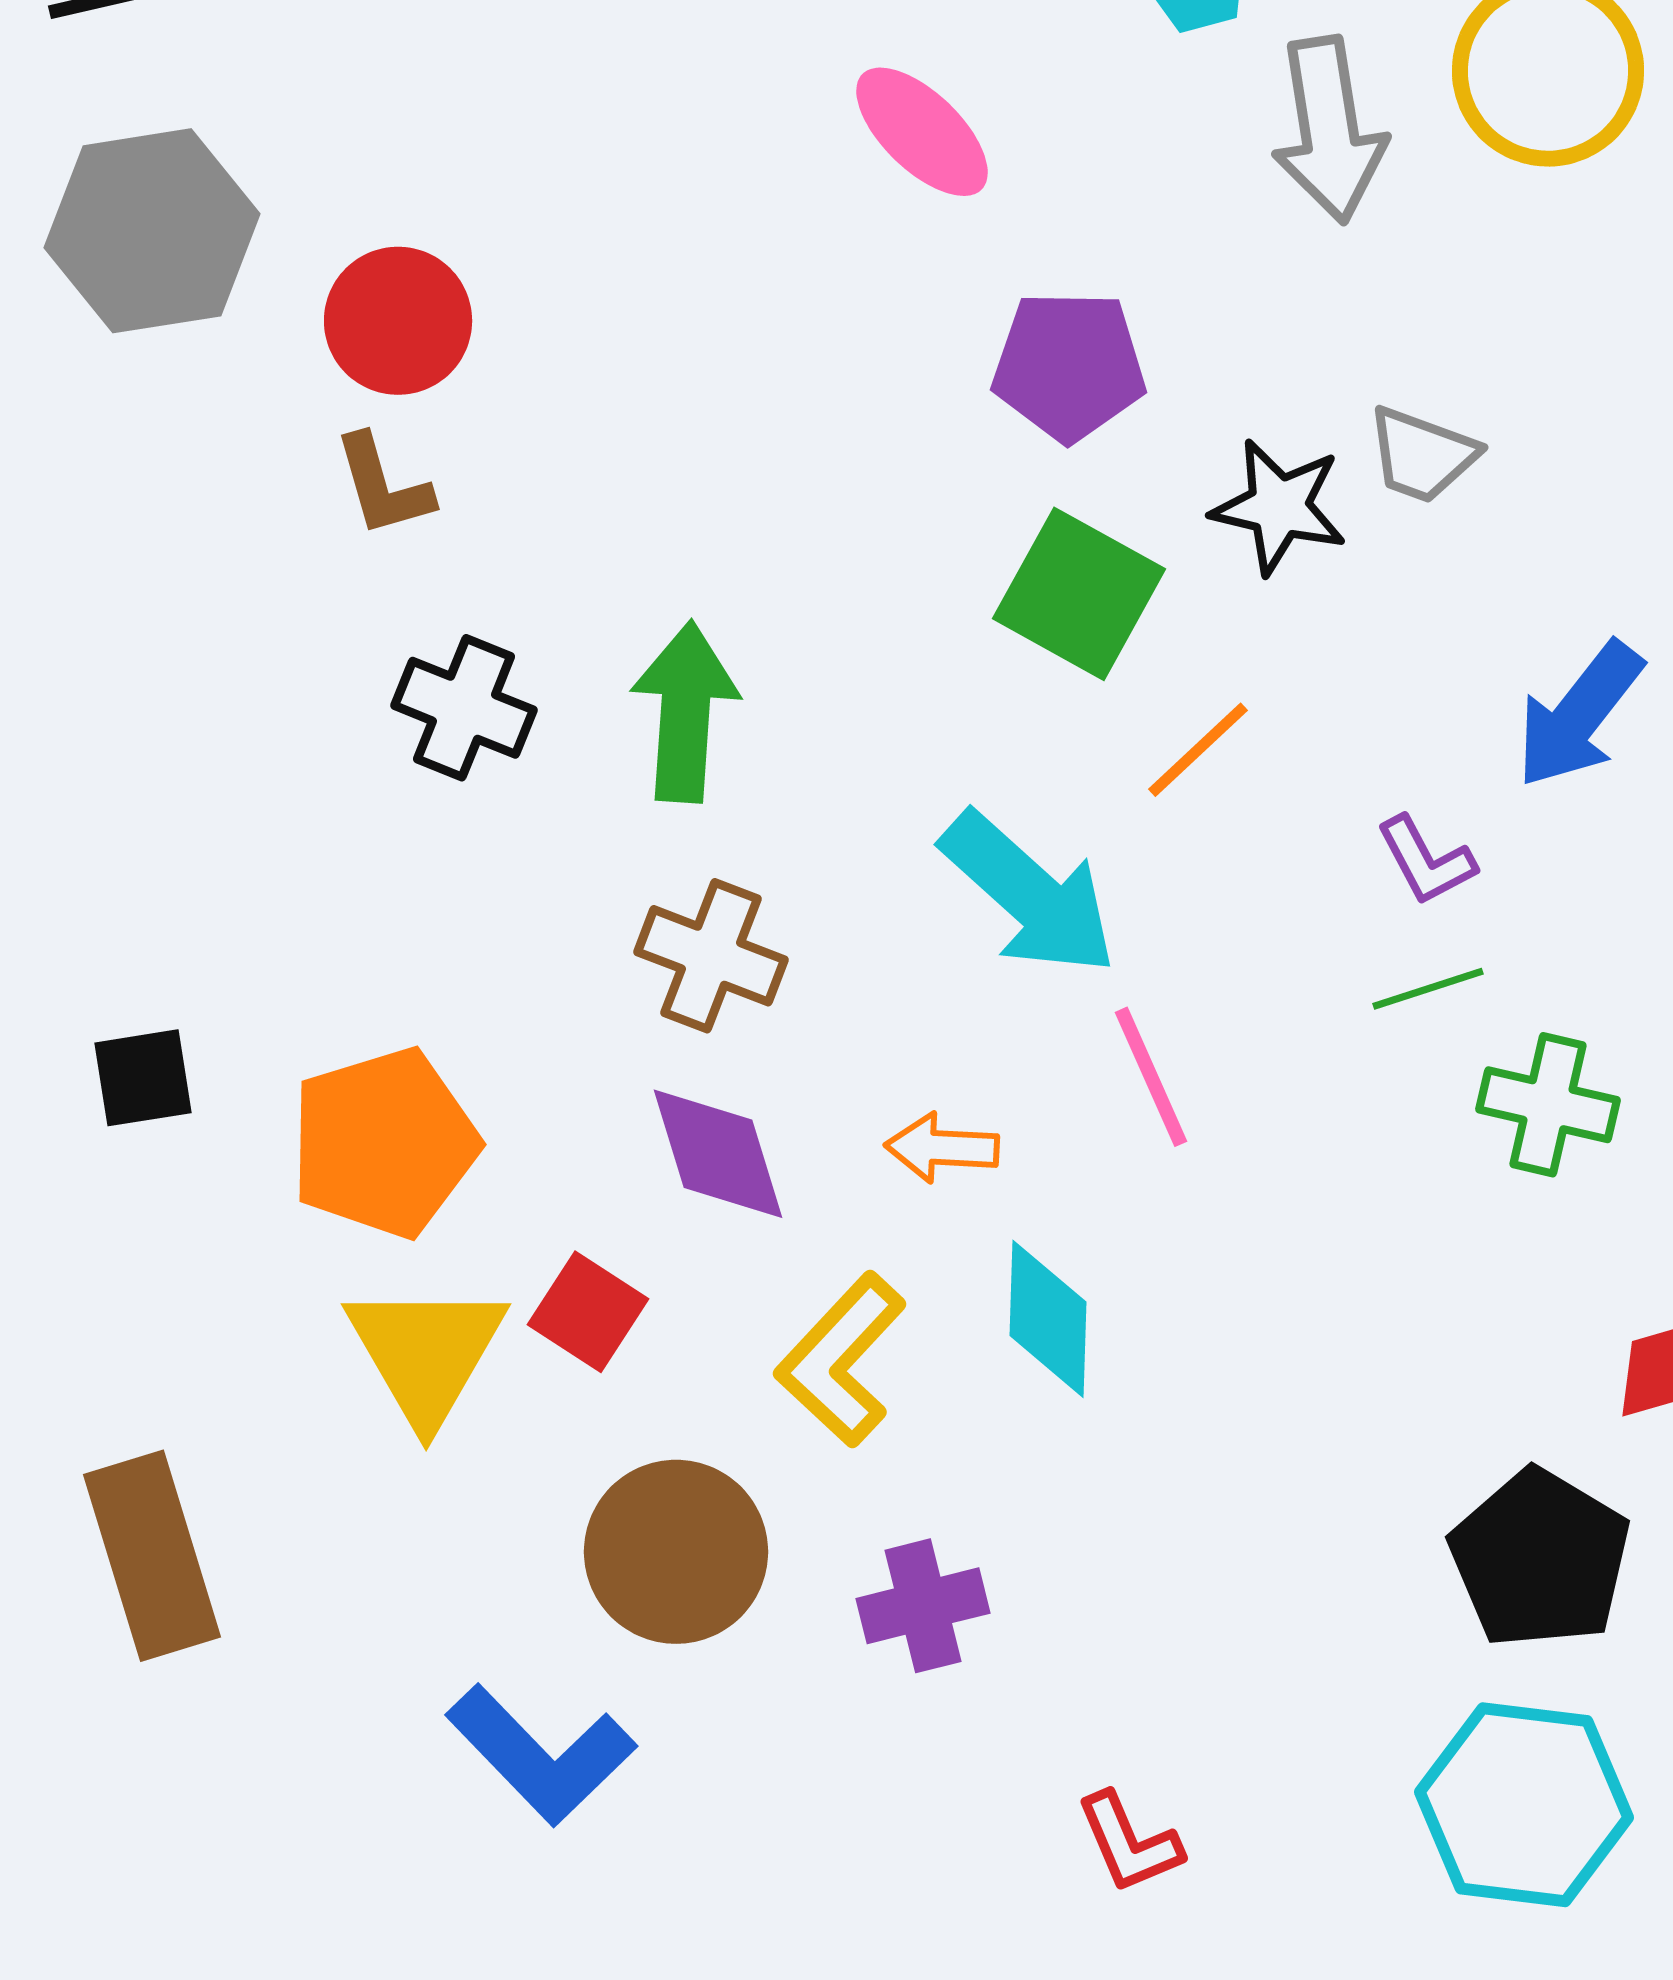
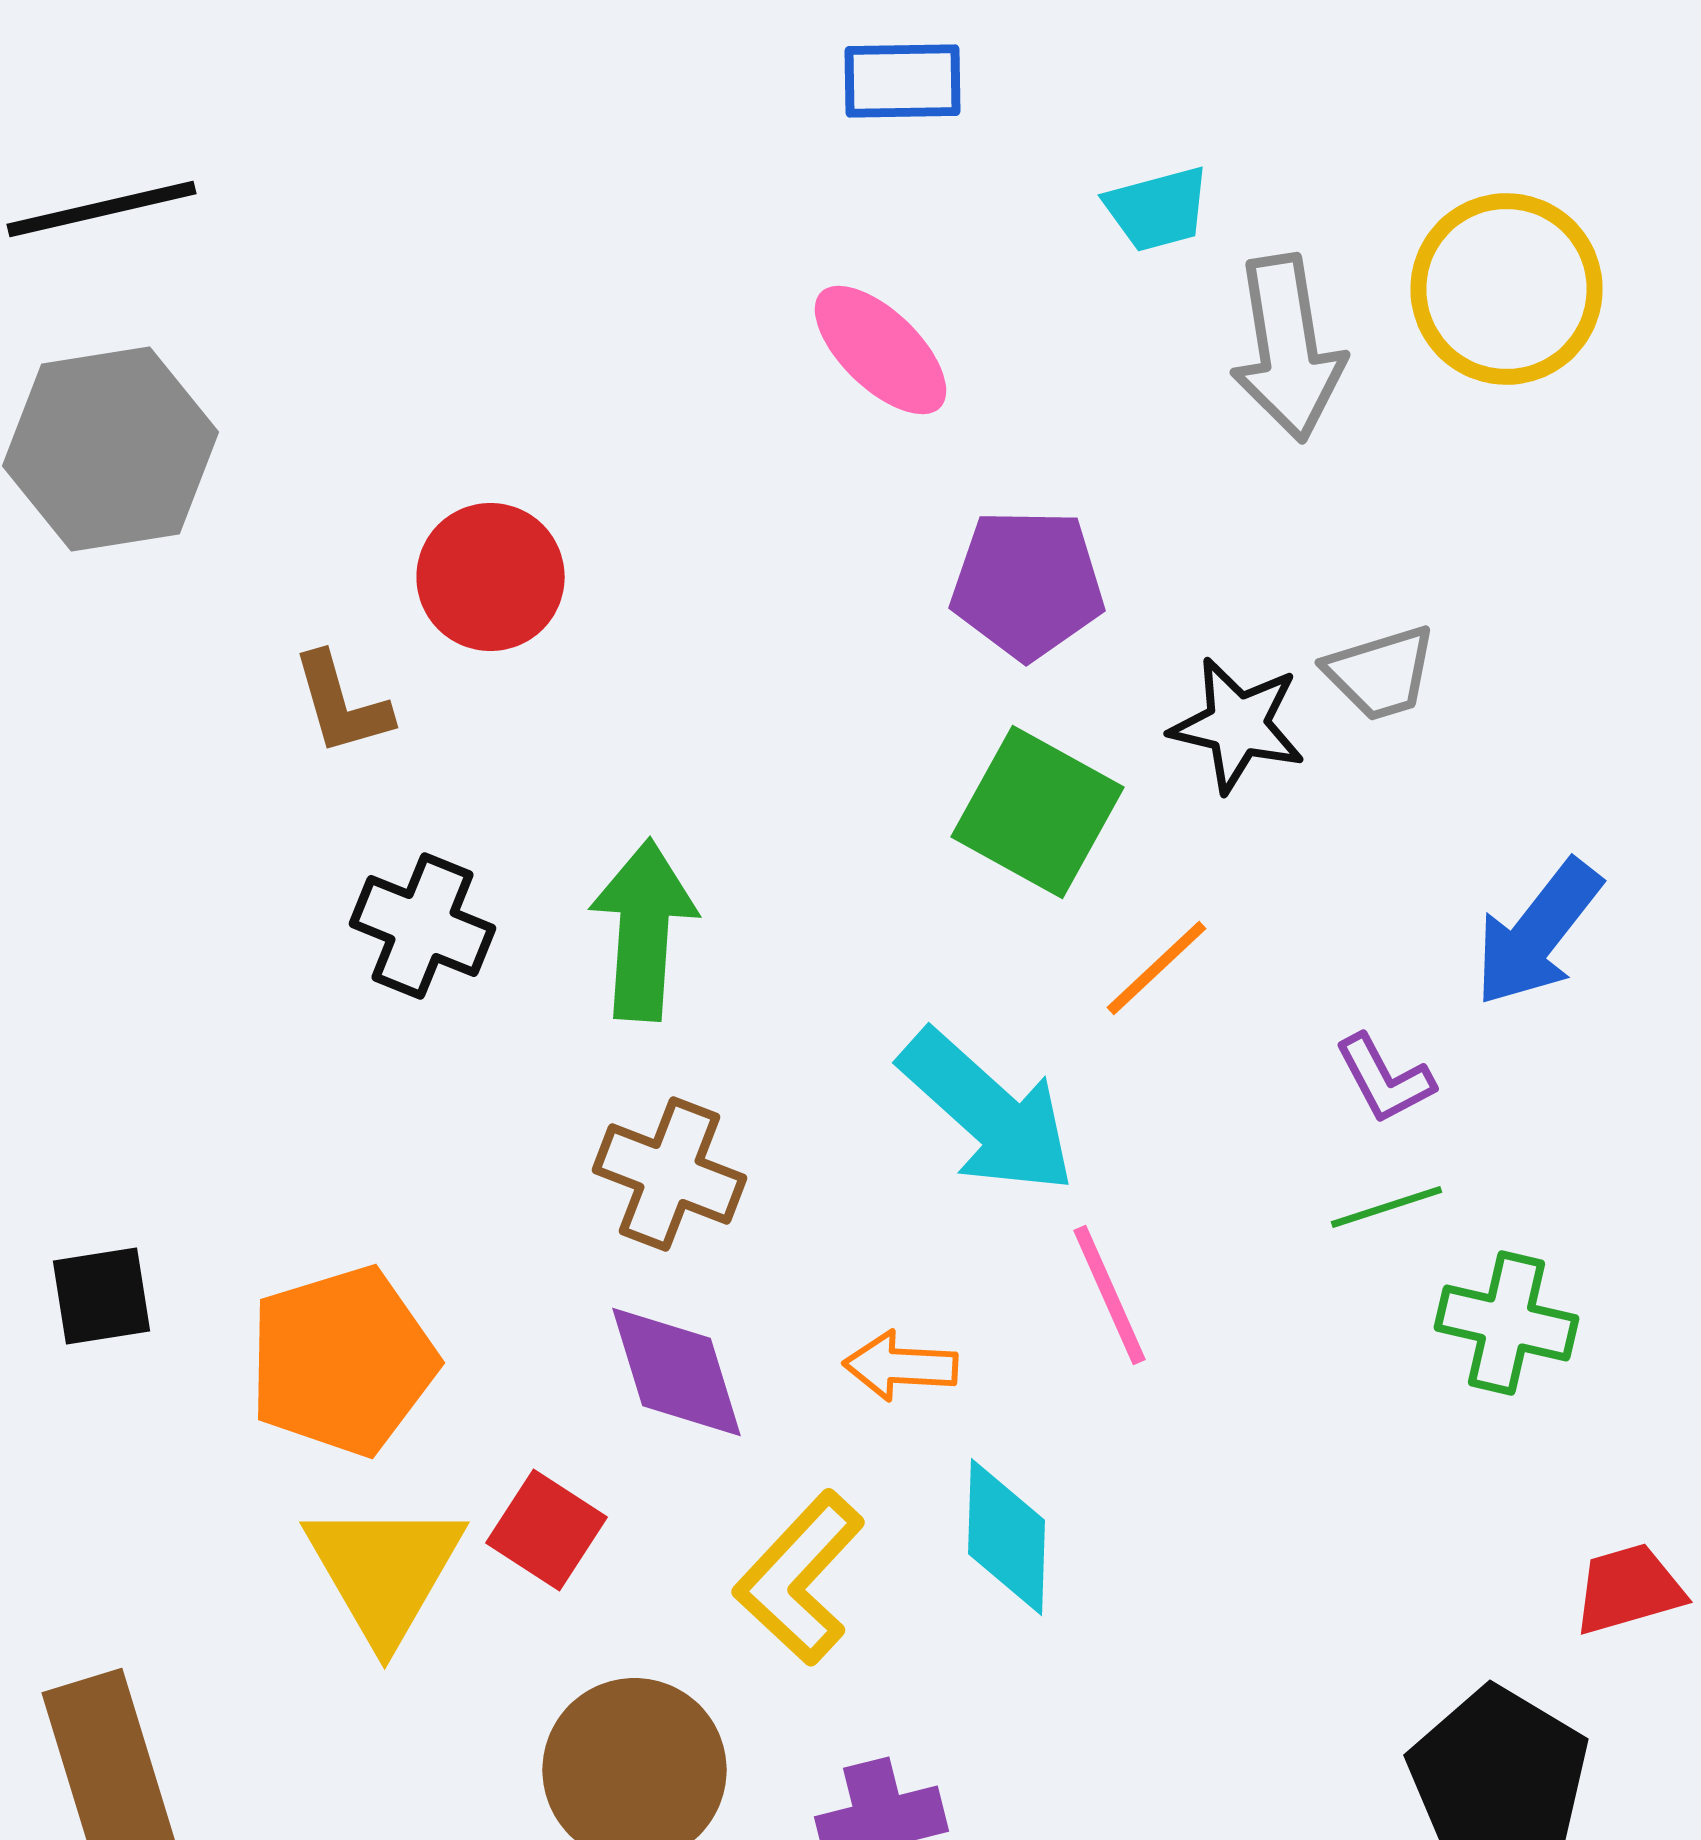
red circle: (398, 321) -> (490, 577), moved
gray trapezoid: (1422, 455) -> (1380, 673), turned -37

